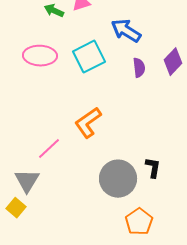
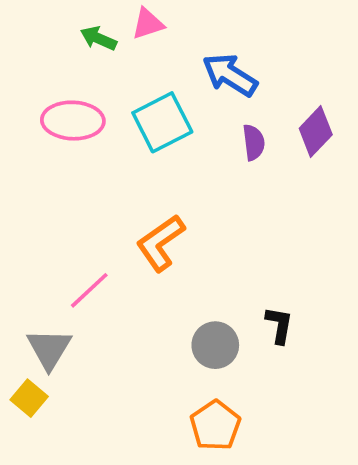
gray circle: (118, 179) -> (215, 345), size x0.7
orange pentagon: (139, 222) -> (215, 425), moved

